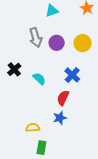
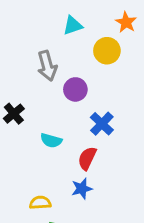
purple circle: (57, 43) -> (75, 89), moved
yellow circle: (83, 43) -> (107, 51), moved
cyan semicircle: (39, 79) -> (51, 141), moved, turned 152

